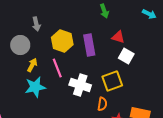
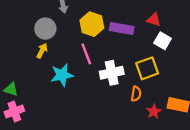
purple rectangle: (89, 45) -> (122, 29), turned -70
yellow arrow: (32, 65) -> (42, 51), moved
white cross: (80, 85) -> (112, 73), turned -30

